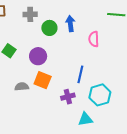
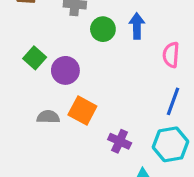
purple circle: (38, 56) -> (65, 70), moved
blue line: (80, 74) -> (173, 101), moved
purple cross: (68, 97) -> (120, 141), turned 32

